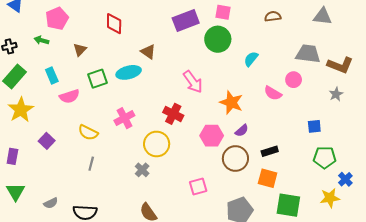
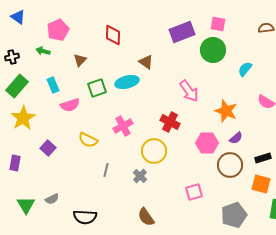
gray line: (91, 164) -> (106, 170), moved
green triangle: (16, 192) -> (26, 205), moved
gray semicircle: (51, 203) -> (52, 199), moved

